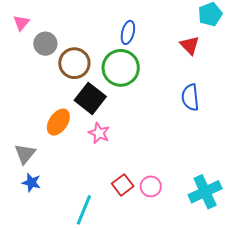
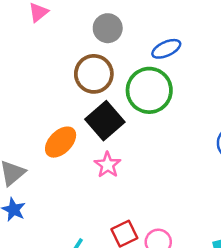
blue ellipse: (128, 32) -> (166, 49), turned 40
gray circle: (45, 44) -> (108, 28), moved

